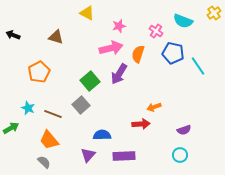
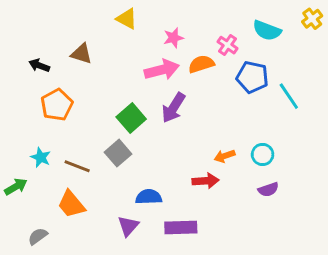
black arrow: (13, 35) -> (39, 65), moved
orange semicircle: (138, 54) -> (201, 64), moved, turned 54
cyan circle: (180, 155) -> (263, 155), moved
gray semicircle: (44, 162) -> (38, 236), moved, turned -80

